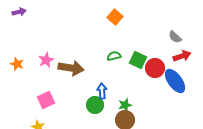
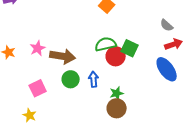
green semicircle: (114, 56) -> (106, 44), size x1.5
red circle: (155, 68) -> (116, 56), moved
green circle: (95, 105) -> (71, 79), moved

